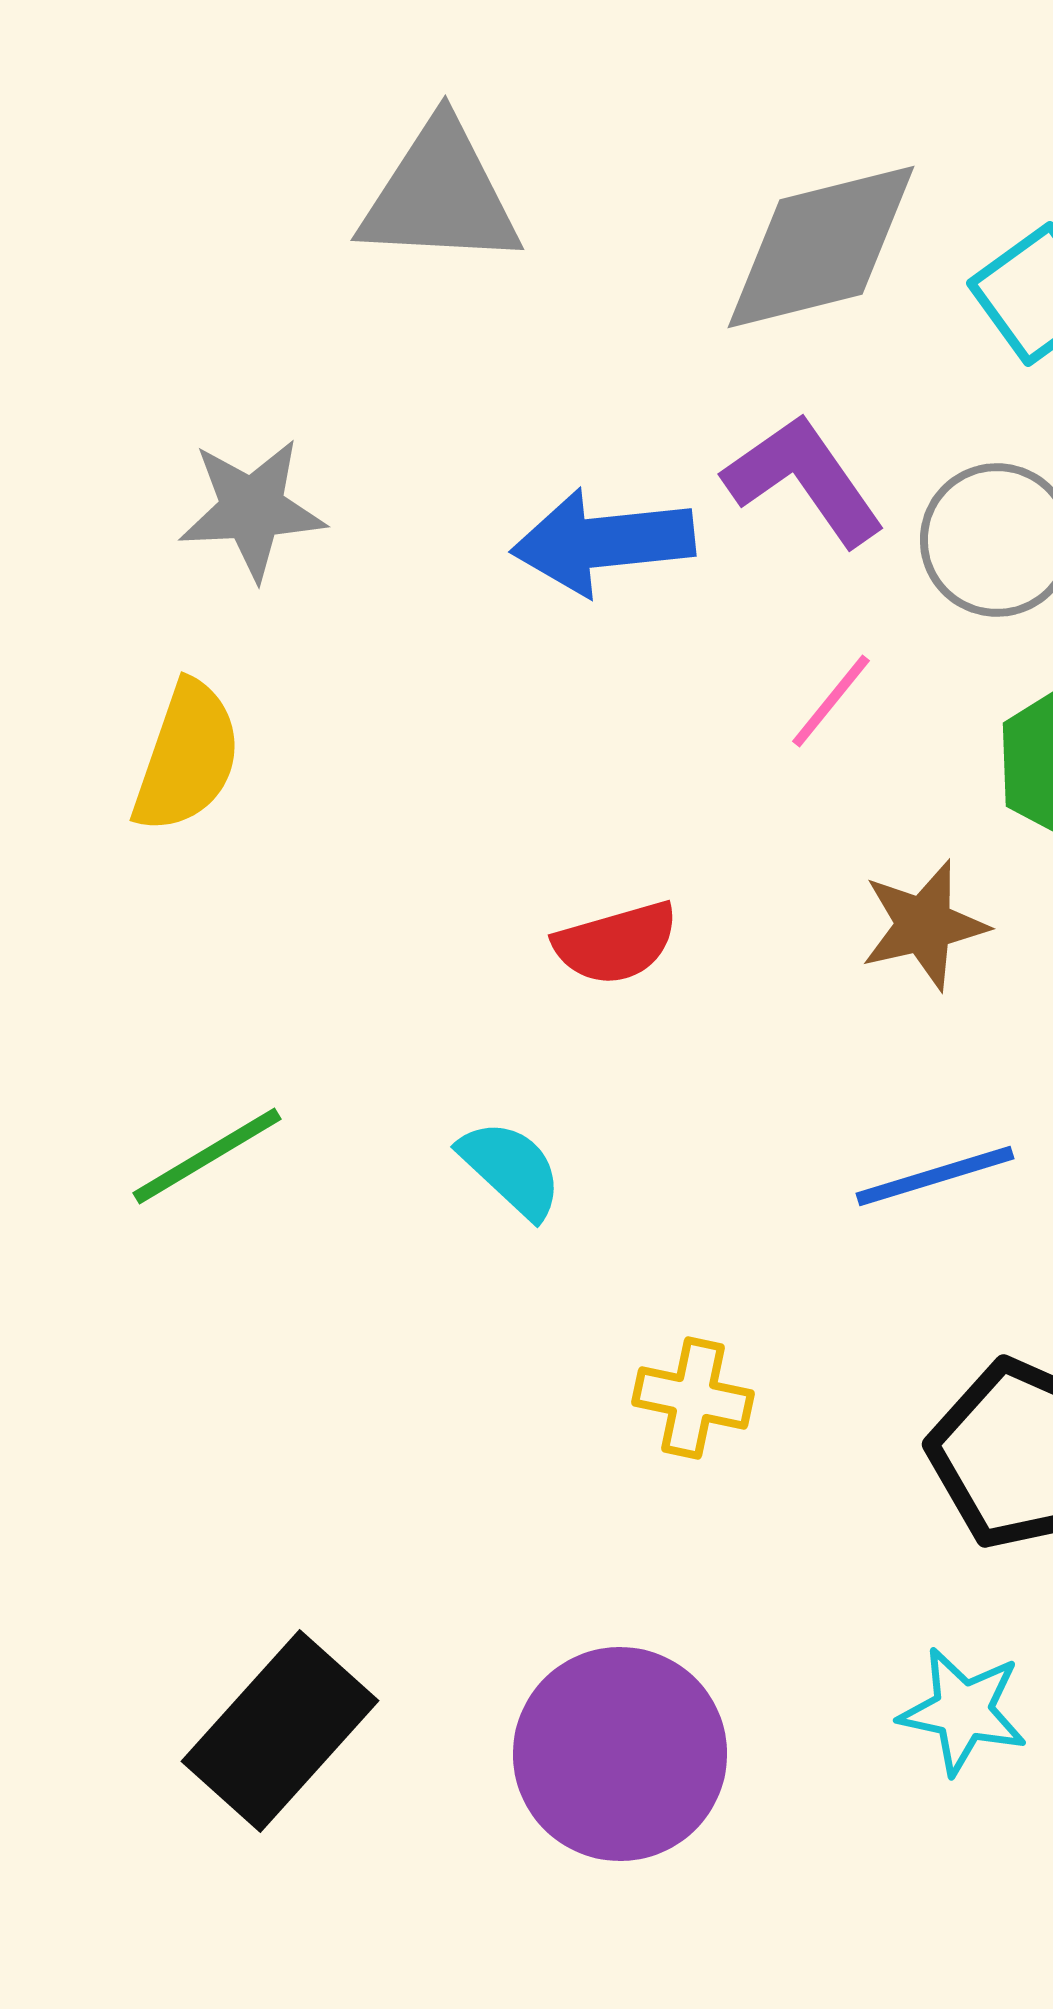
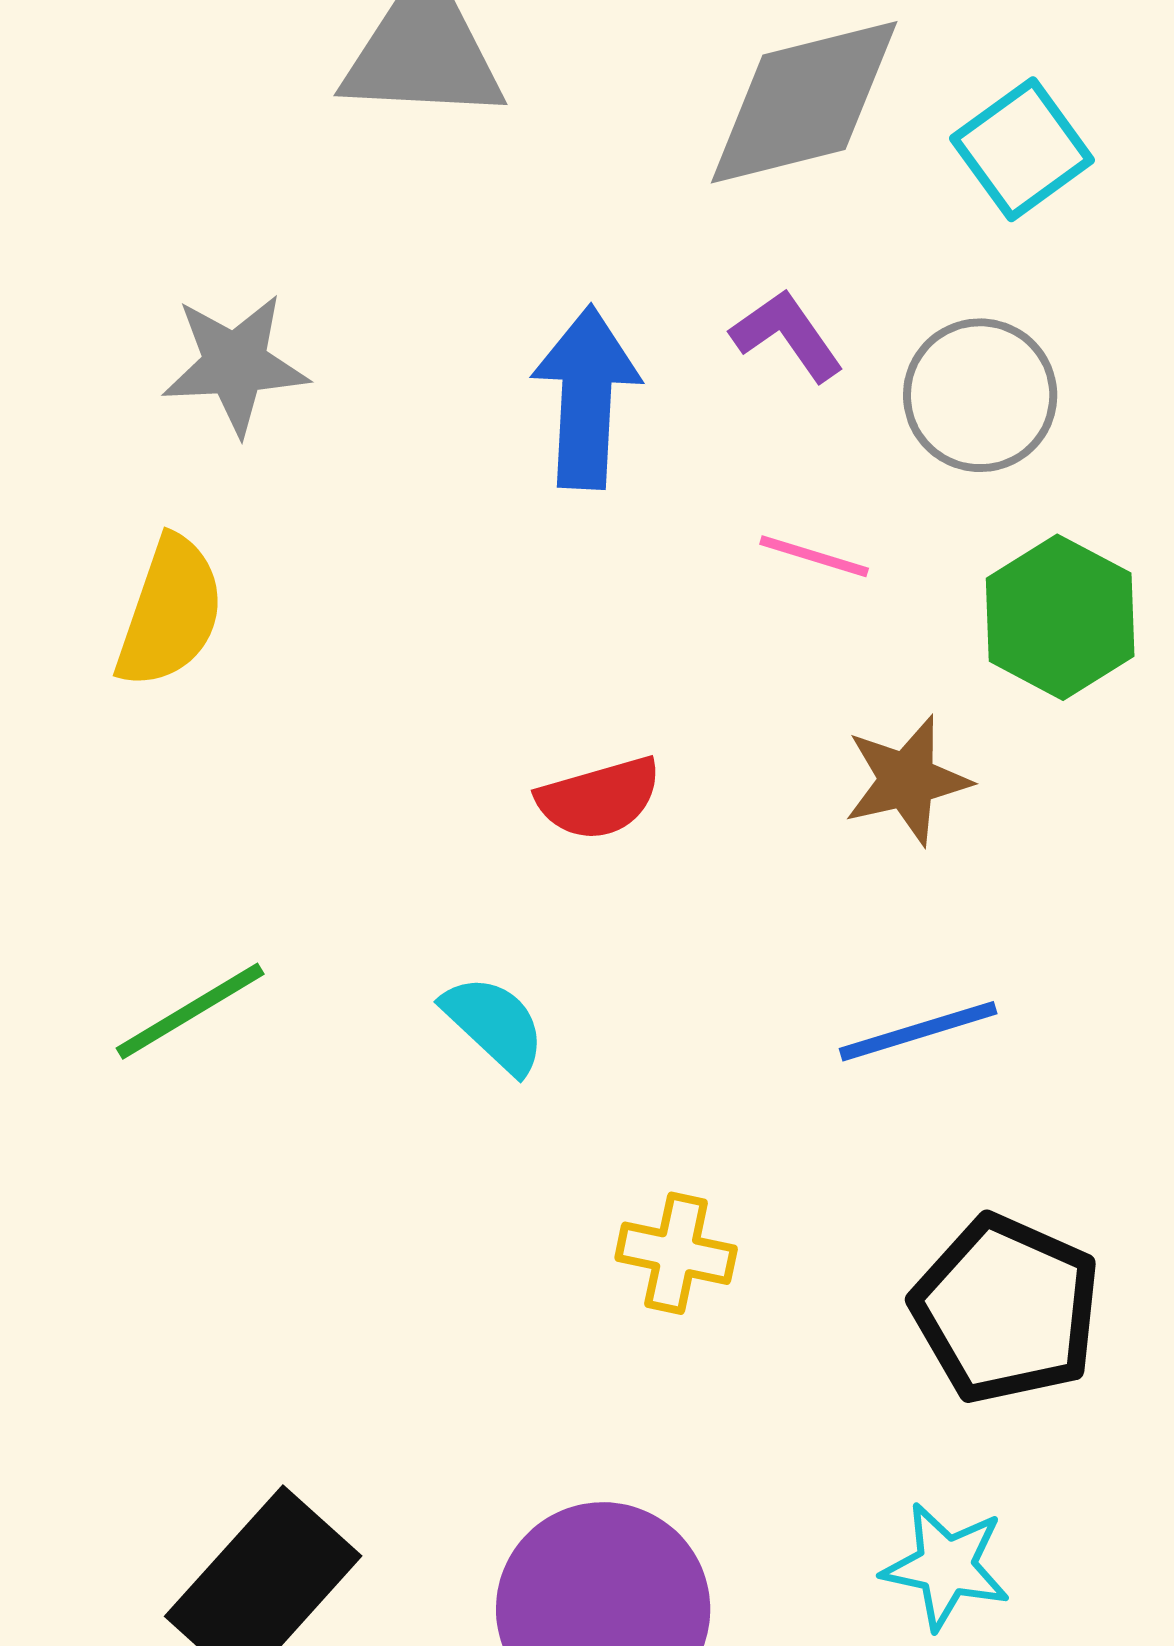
purple L-shape: (804, 480) -> (787, 335), size x0.7
blue arrow: (603, 542) -> (586, 397), turned 99
pink line: (831, 701) -> (814, 556), turned 68

